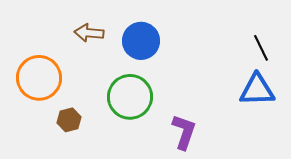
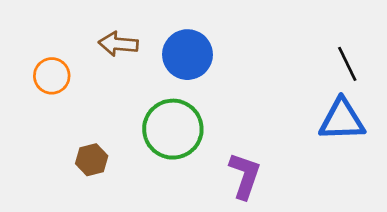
orange circle: (39, 78) -> (52, 76), moved, size x0.6

